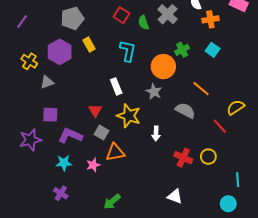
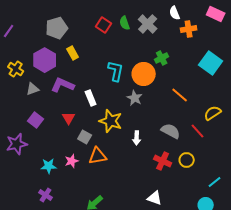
green semicircle: (143, 23) -> (125, 23), moved
cyan square: (213, 50) -> (211, 63), moved, size x1.6
cyan L-shape: (128, 51) -> (116, 71), moved
white rectangle: (116, 86) -> (91, 98), moved
red triangle: (95, 111) -> (69, 118), moved
gray semicircle: (185, 111) -> (171, 131), moved
purple square: (50, 115) -> (36, 120), turned 35
purple L-shape: (70, 136) -> (63, 85), moved
pink star: (93, 165) -> (72, 161), moved
cyan line: (238, 180) -> (215, 182), turned 56

